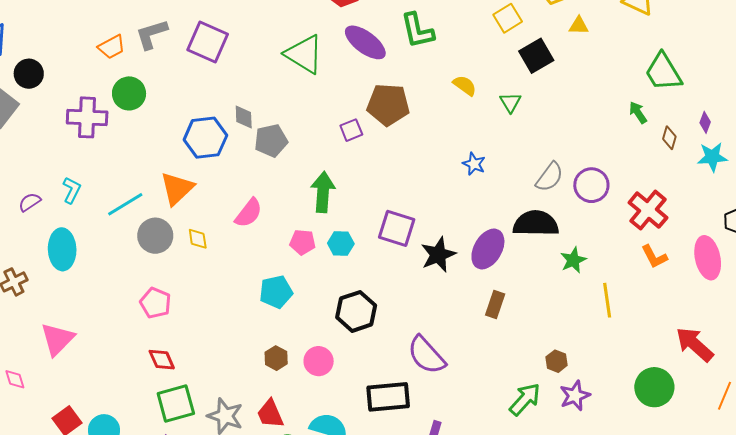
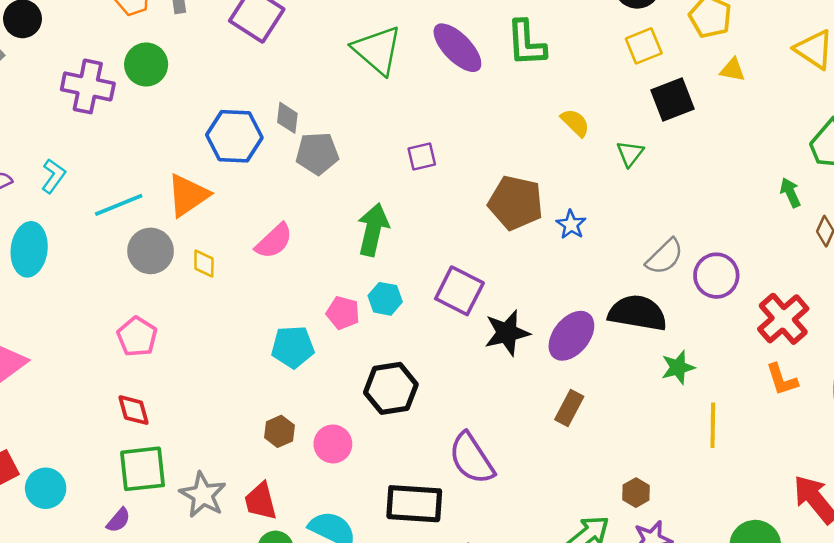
brown pentagon: (388, 105) -> (516, 203), moved
pink pentagon: (302, 242) -> (343, 313), moved

